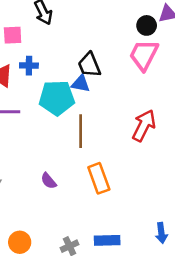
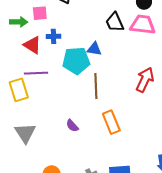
pink trapezoid: (144, 55) -> (143, 25), turned 72
black trapezoid: (89, 65) -> (115, 22), moved

